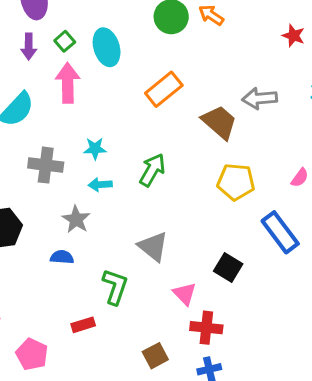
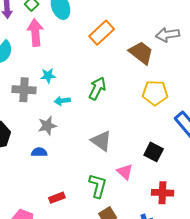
cyan star: (95, 149) -> (48, 76), moved
gray star: (76, 219) -> (47, 126), turned 30
green L-shape: (115, 287) -> (98, 186), moved
red cross: (206, 328) -> (162, 193), moved

